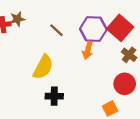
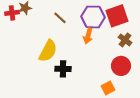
red square: (120, 28) -> (117, 16), turned 30
black cross: (54, 96) -> (63, 69), moved

